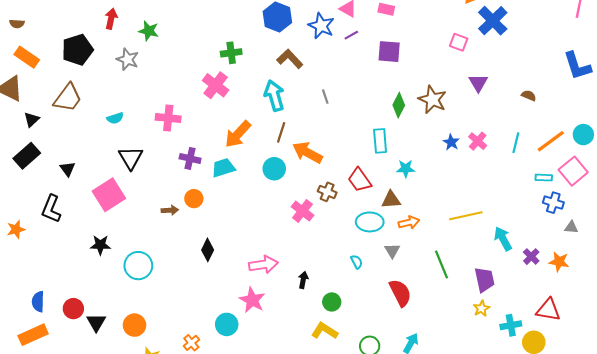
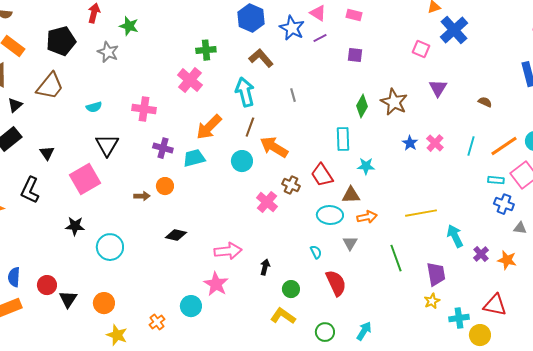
purple square: (389, 52) -> (355, 55), size x0.7
black diamond: (208, 250) -> (176, 235), turned 75
red semicircle: (400, 293) -> (336, 283), moved

